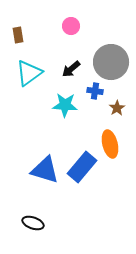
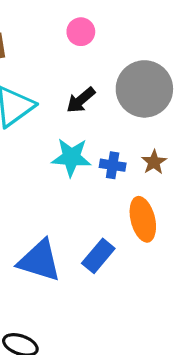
blue cross: (95, 91) -> (113, 165), moved
blue rectangle: (82, 167) -> (98, 256), size x0.7

